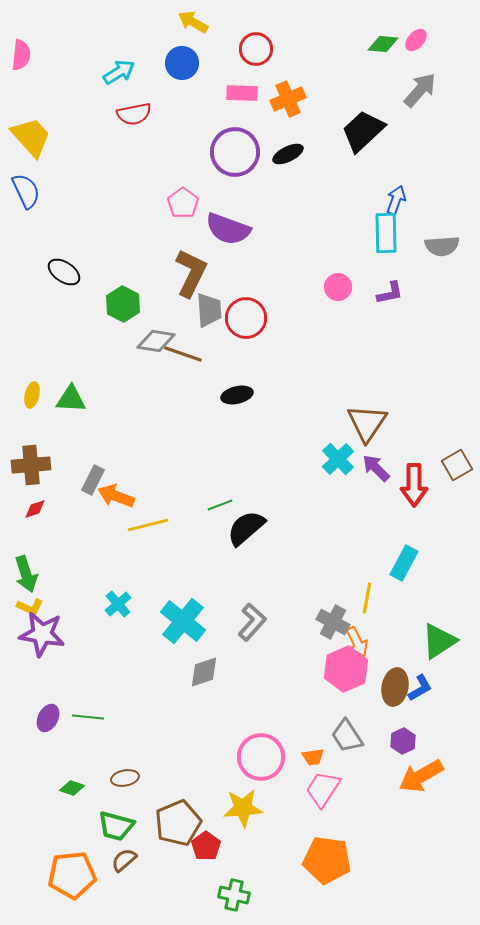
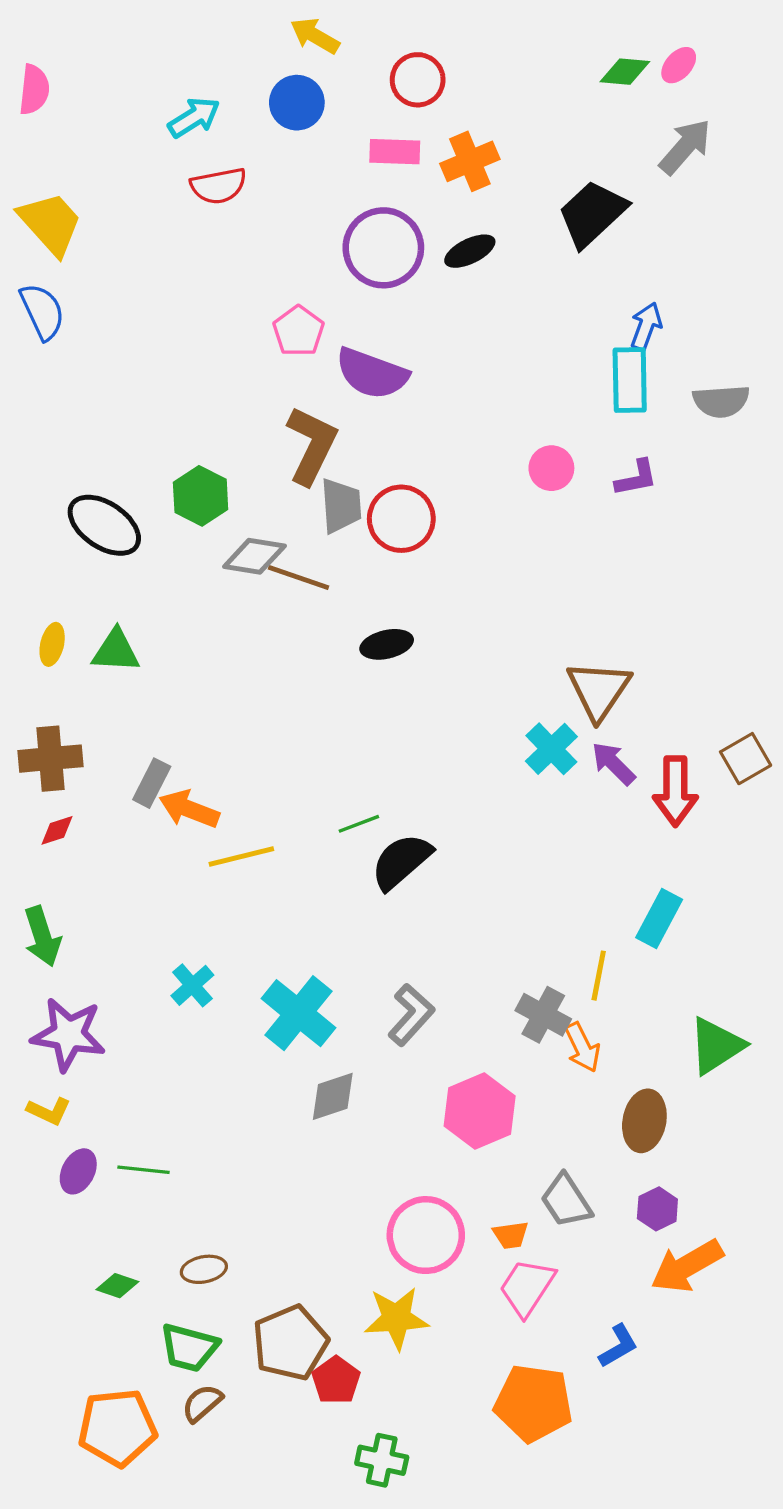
black ellipse: (64, 272) -> (104, 525), moved, size x1.4
yellow L-shape: (30, 607) -> (49, 1111), moved
pink hexagon: (346, 669) -> (480, 1111), moved
blue L-shape: (420, 688) -> (618, 1346), moved

